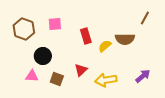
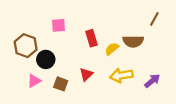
brown hexagon: (24, 29) -> (26, 46), moved
pink triangle: (32, 76) -> (34, 81), turned -32
yellow arrow: (106, 80) -> (121, 75), moved

